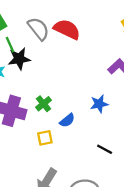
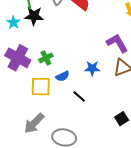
yellow square: (45, 138) -> (41, 87), size x1.5
black line: (105, 149) -> (79, 96), moved

